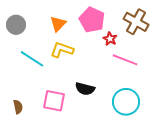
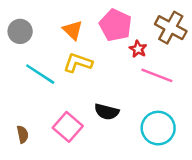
orange triangle: (58, 24) -> (73, 30), turned -30
pink square: (54, 101) -> (68, 127), turned 30

